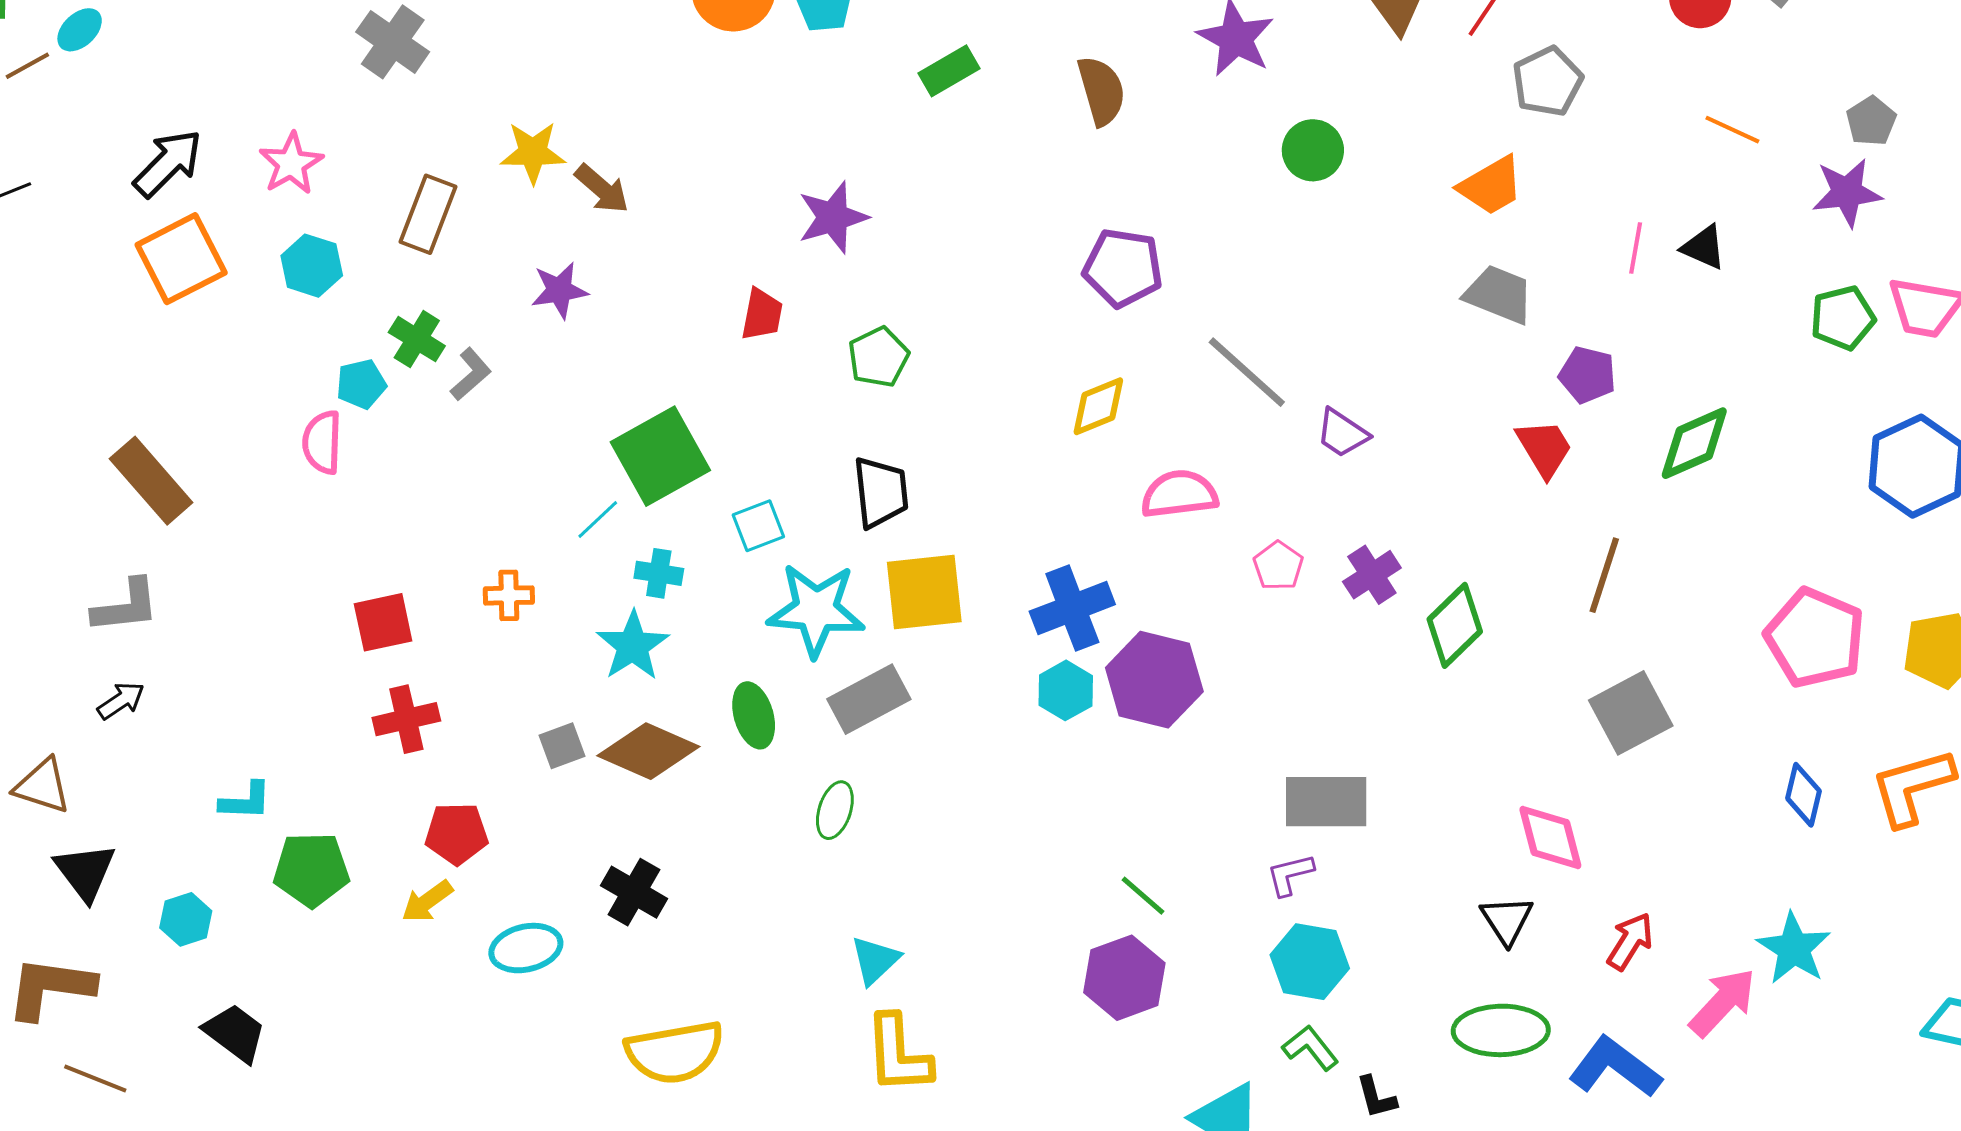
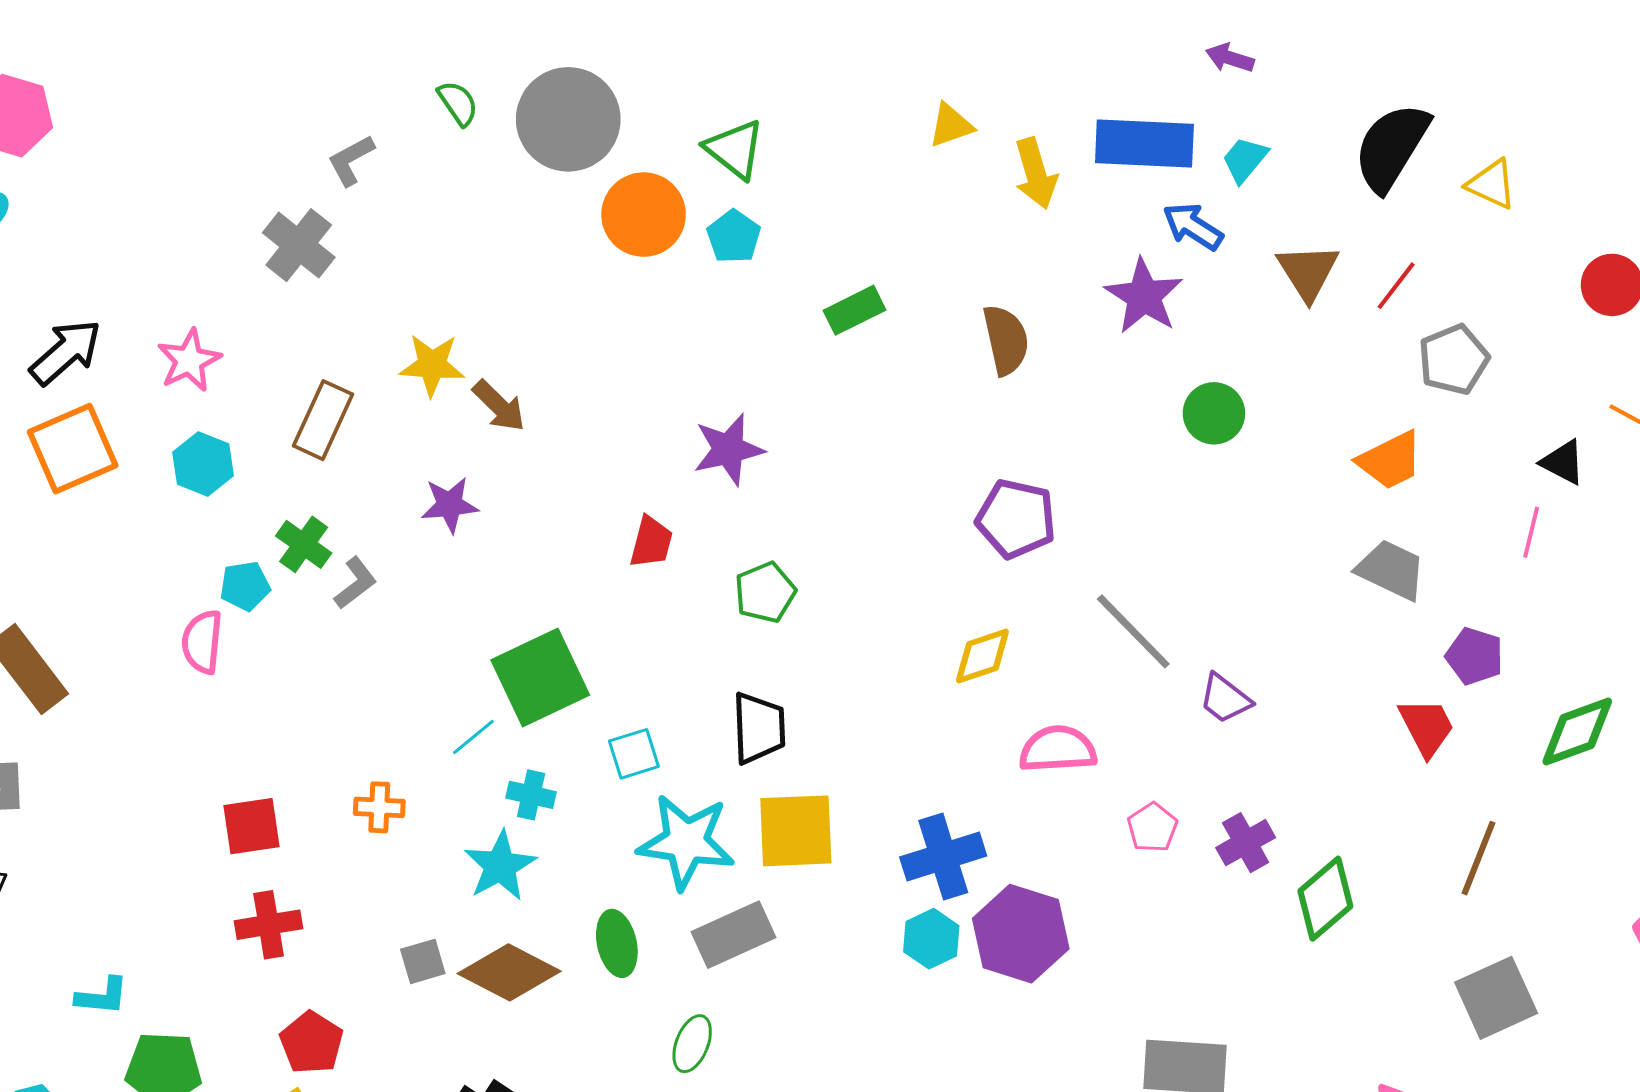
black triangle: (1704, 247) -> (1563, 462), moved
red pentagon: (457, 834) -> (311, 1043), turned 30

